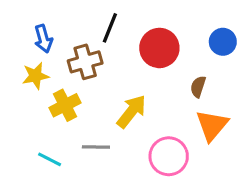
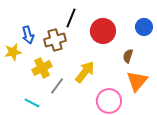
blue arrow: (43, 39) -> (28, 35), moved
yellow star: (36, 76) -> (13, 52), moved
gray line: (96, 147) -> (57, 86), moved, turned -54

